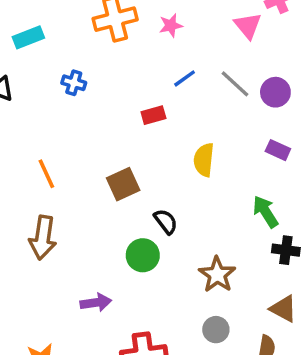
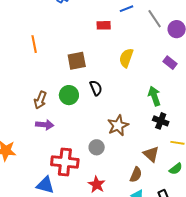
brown arrow: (43, 238) -> (40, 100), moved, size x0.7
green circle: (143, 255) -> (69, 95), moved
gray circle: (216, 330) -> (97, 147), moved

